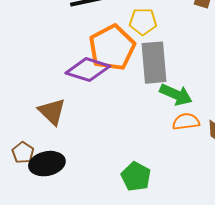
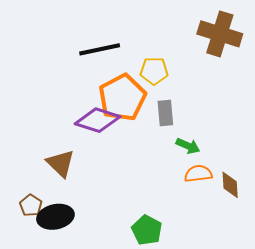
gray rectangle: (154, 63) -> (165, 113), size x0.6
green arrow: (176, 95) -> (188, 146), size x0.7

